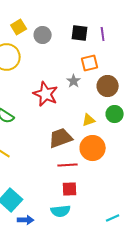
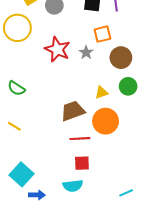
red star: (46, 94) -> (57, 49), moved

